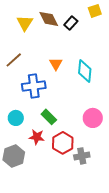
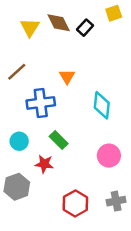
cyan diamond: (85, 71) -> (102, 105), moved
pink circle: (93, 118) -> (109, 156), moved
red hexagon: (63, 143) -> (75, 203), moved
gray cross: (82, 156) -> (116, 201), moved

